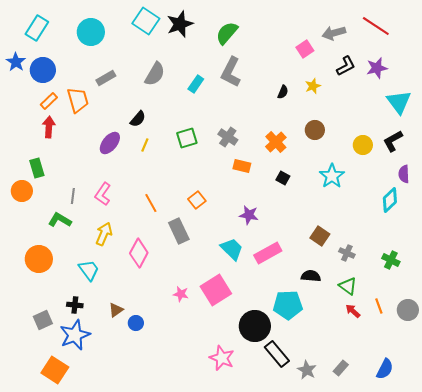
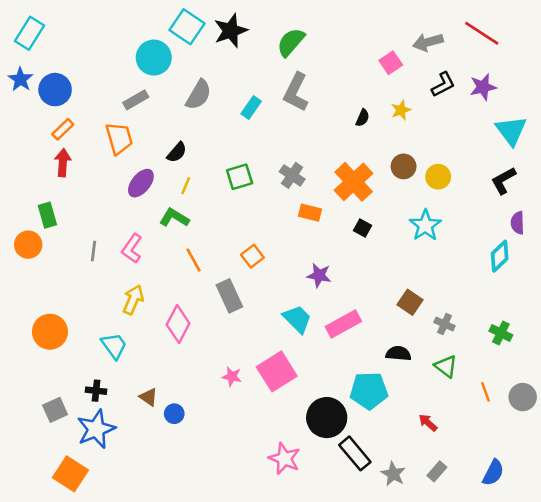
cyan rectangle: (37, 28) -> (29, 33), moved
cyan circle: (91, 32) -> (154, 58), moved
orange trapezoid: (78, 100) -> (119, 138), moved
orange cross: (276, 142) -> (354, 182), size x1.4
yellow circle: (363, 145) -> (438, 177), moved
green L-shape: (60, 220) -> (174, 218), moved
brown triangle: (116, 310) -> (149, 397), turned -49
red arrow: (353, 311) -> (428, 423), moved

